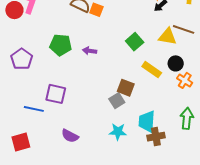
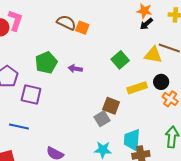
green pentagon: (61, 45) -> (46, 63), turned -30
yellow rectangle: (152, 70) -> (137, 88), turned -54
purple square: (56, 94) -> (31, 94), moved

